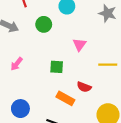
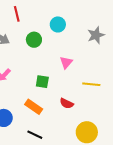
gray star: (107, 13) -> (96, 35), turned 30
orange rectangle: (65, 98) -> (34, 107), moved

